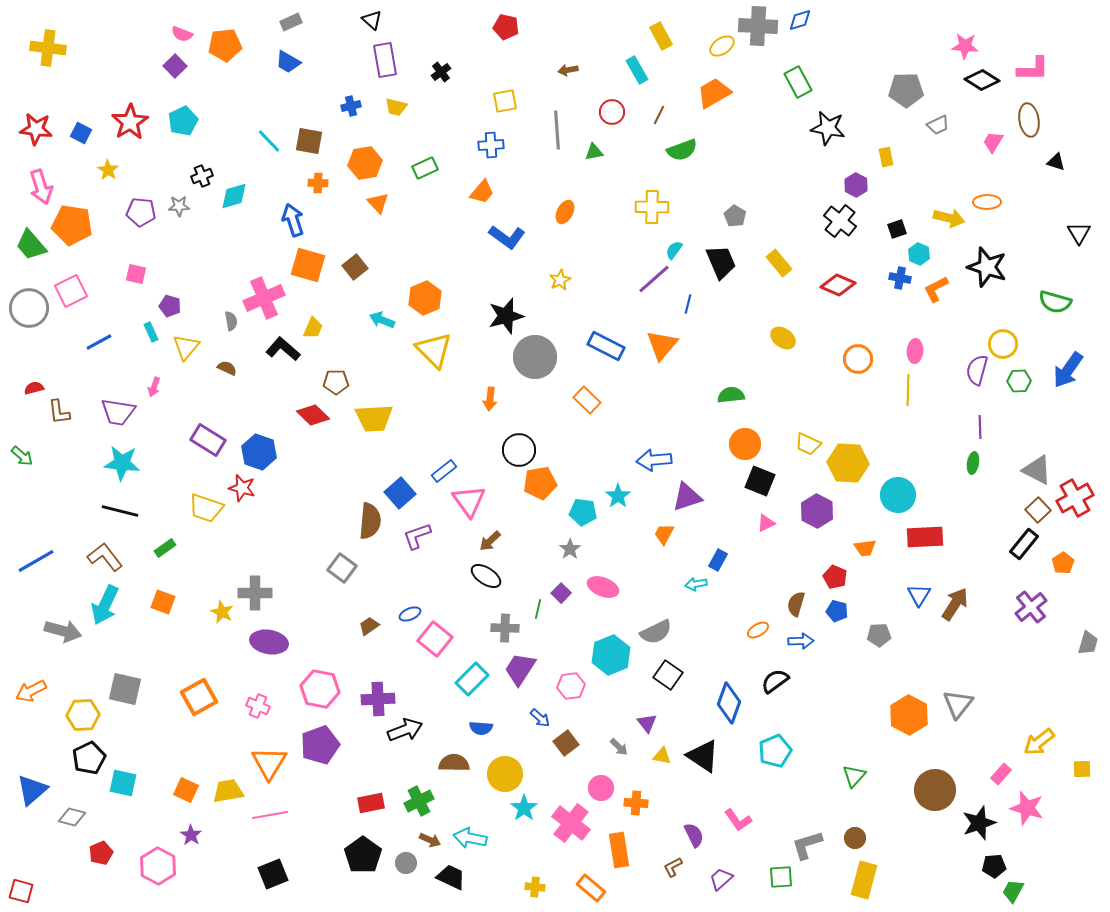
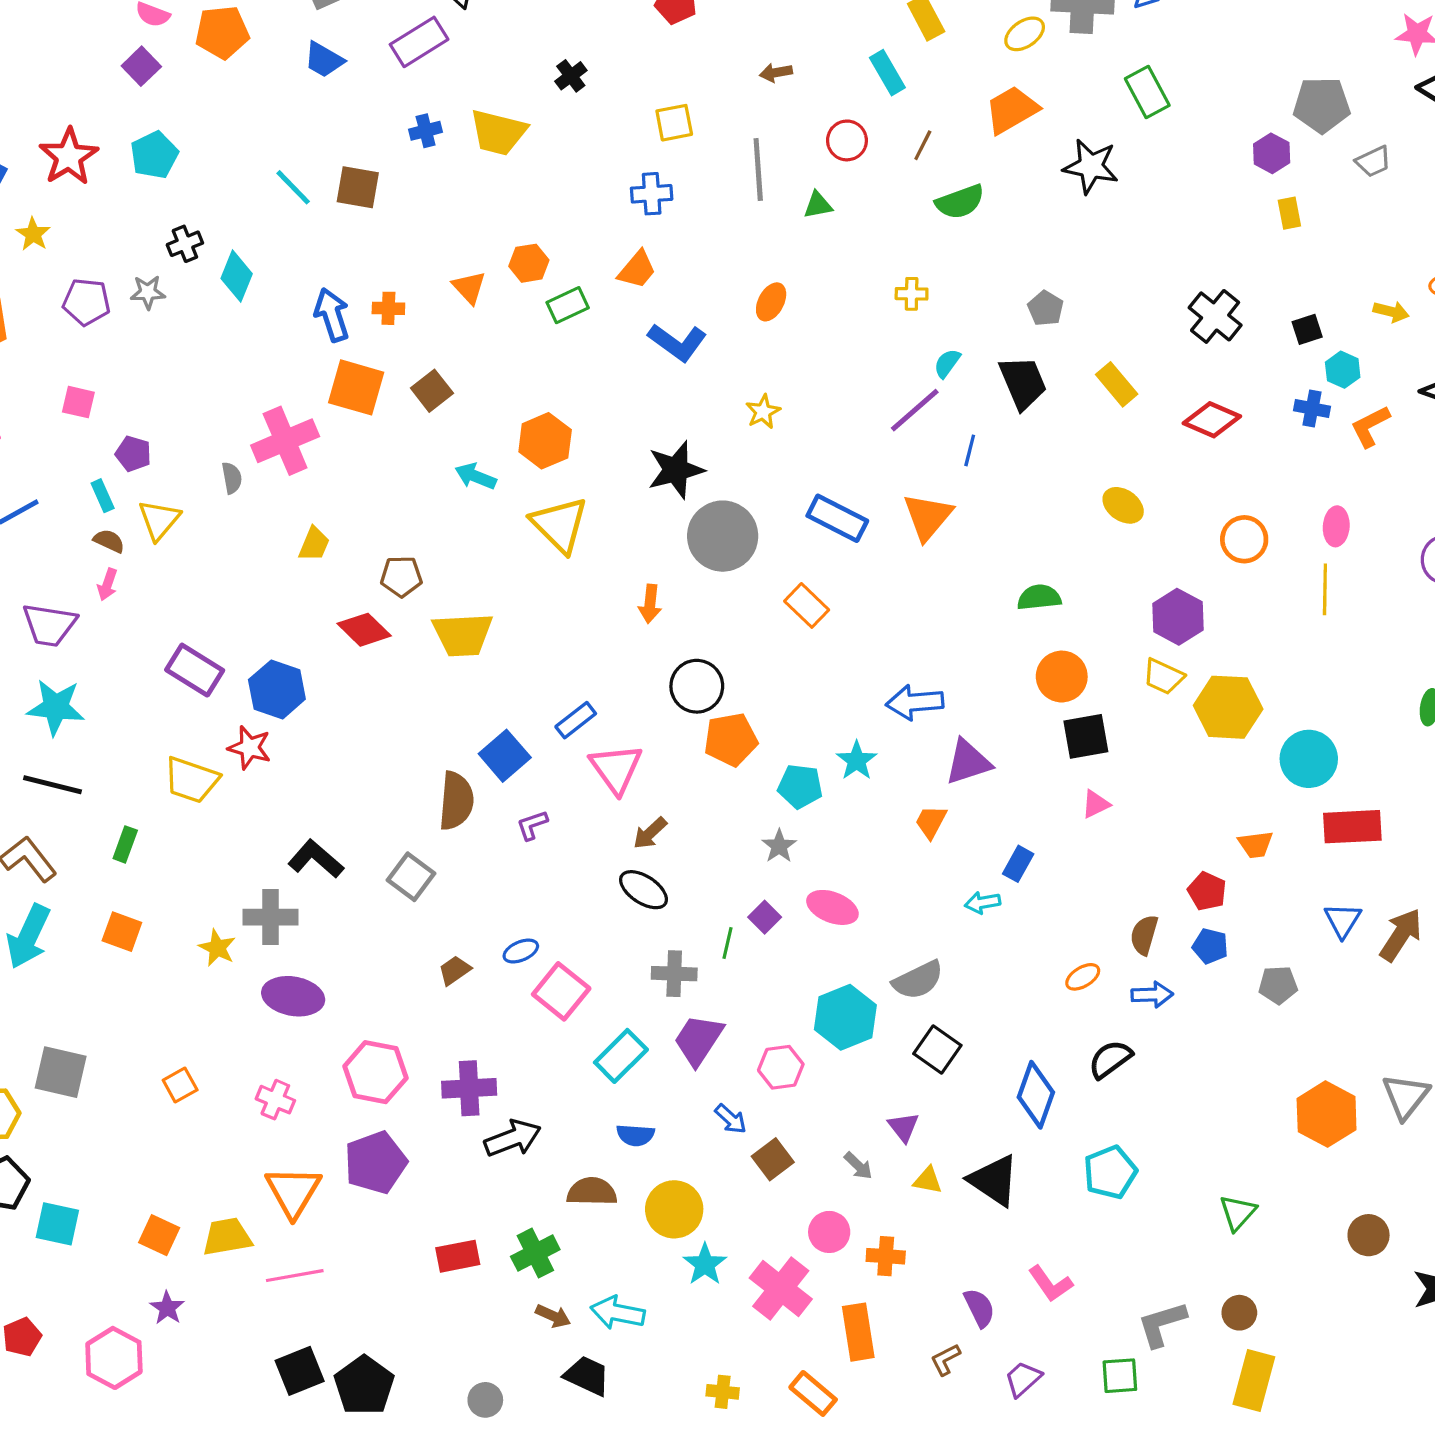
purple rectangle: (385, 60) -> (419, 42), moved, turned 68
yellow trapezoid: (396, 107) -> (498, 132), size x1.6
black star: (828, 128) -> (1091, 166), moved
orange hexagon: (365, 163) -> (529, 263), moved, size x0.7
green rectangle: (425, 168) -> (568, 305), moved
orange cross: (318, 183) -> (388, 308), moved
purple hexagon: (856, 185) -> (1272, 153), moved
cyan diamond: (234, 196) -> (237, 276), turned -52
yellow cross: (652, 207) -> (912, 294), size x0.6
yellow arrow: (949, 218) -> (1391, 312), size x0.7
yellow trapezoid: (313, 328) -> (314, 544), moved
black L-shape: (283, 349) -> (316, 859), moved
brown semicircle: (227, 368) -> (109, 541), moved
black square: (760, 481) -> (1086, 736), turned -32
purple hexagon: (817, 511) -> (1178, 617), moved
purple L-shape: (417, 536) -> (532, 825), size x0.7
green rectangle: (165, 548) -> (125, 844), turned -35
orange square: (199, 697) -> (180, 1085), size x0.6
brown circle: (935, 790) -> (1369, 1235), size x0.6
black pentagon: (363, 855) -> (364, 1385), moved
gray circle: (406, 863) -> (485, 1400), moved

